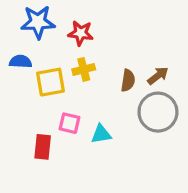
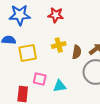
red star: (81, 33) -> (56, 15), moved
yellow cross: (84, 69) -> (59, 45), moved

